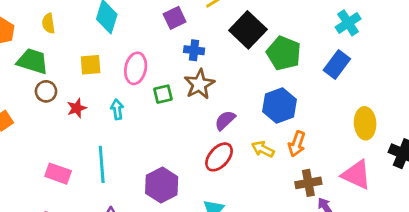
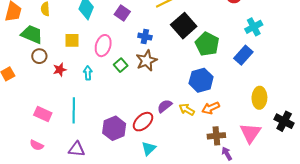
purple square: (175, 18) -> (122, 13), moved, turned -35
green square: (163, 94) -> (121, 65), turned -32
purple semicircle: (225, 120) -> (165, 106), moved
orange arrow: (297, 144) -> (211, 108), turned 42
red ellipse: (219, 157) -> (143, 122), moved
pink triangle: (356, 175) -> (250, 133), turned 35

